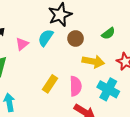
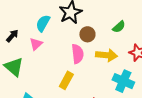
cyan semicircle: (46, 38) -> (43, 23), moved
pink semicircle: (76, 86) -> (78, 54), moved

